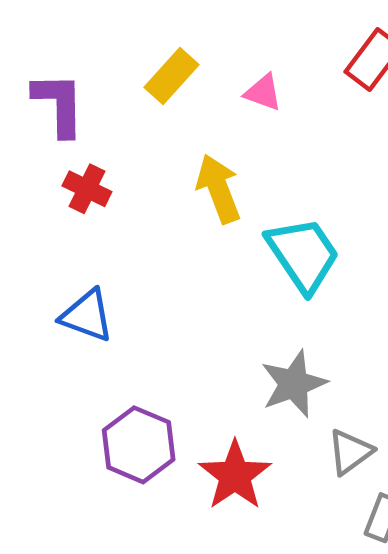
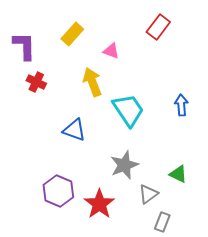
pink triangle: (263, 92) -> (111, 51), moved
blue triangle: (87, 316) -> (74, 130), moved

